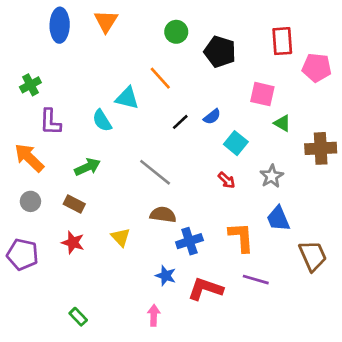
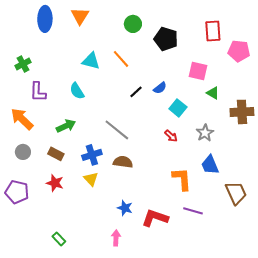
cyan triangle: (127, 98) -> (91, 61), moved
blue cross: (189, 241) -> (92, 155), moved

